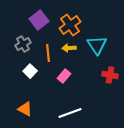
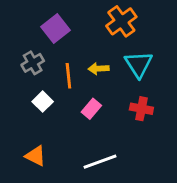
orange cross: (70, 25) -> (121, 21), moved
red cross: (110, 75) -> (141, 109), moved

